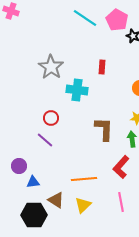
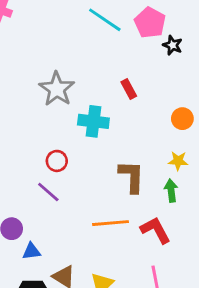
red rectangle: (102, 67) -> (129, 89), turned -32
red L-shape: (121, 167) -> (156, 230), turned 110
orange line: (84, 179) -> (110, 223), moved

